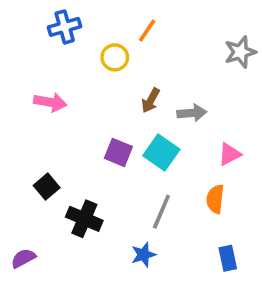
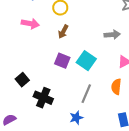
brown arrow: (151, 100) -> (63, 32), moved
pink arrow: (50, 102) -> (30, 24), moved
gray arrow: (192, 113) -> (112, 35), moved

